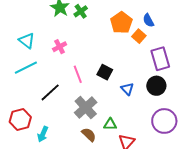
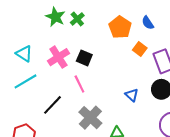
orange square: (139, 36) -> (140, 49), moved
pink cross: (60, 47) -> (58, 57), size x1.5
black square: (105, 72) -> (84, 58), moved

